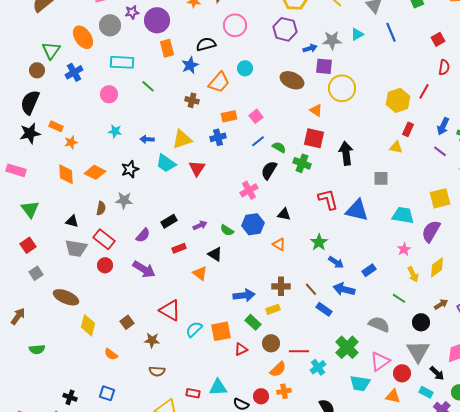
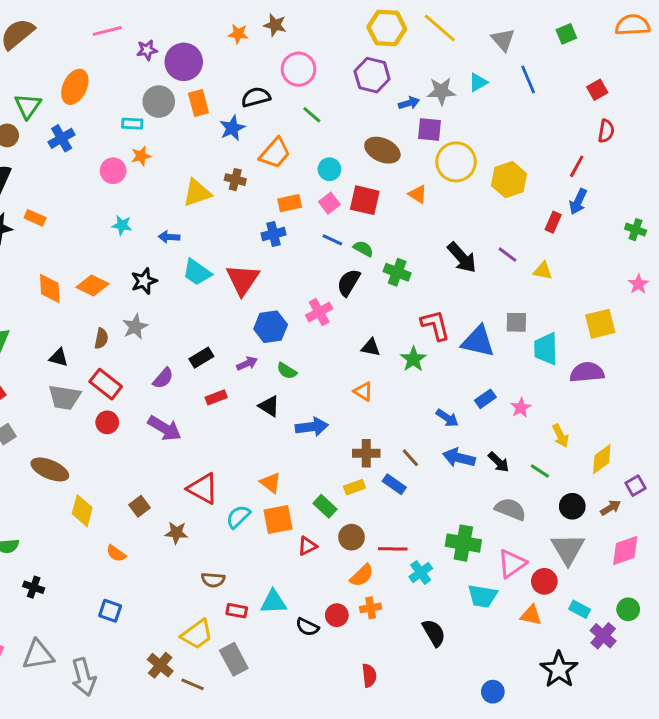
gray circle: (110, 25) -> (159, 102), moved
orange ellipse: (83, 37) -> (75, 87), turned 60
cyan rectangle: (122, 62) -> (132, 124), size x0.6
cyan circle: (245, 68) -> (329, 169), moved
green line: (148, 86) -> (312, 115), moved
yellow hexagon: (398, 100) -> (509, 180), moved
blue arrow: (443, 126) -> (578, 202), moved
red square: (314, 138) -> (365, 200), moved
yellow triangle: (182, 139) -> (197, 193), moved
blue line: (258, 141) -> (332, 240), turned 64
orange star: (71, 142) -> (141, 156), moved
yellow triangle: (396, 147) -> (543, 271), moved
purple line: (440, 151) -> (508, 255), moved
black arrow: (346, 153) -> (462, 258), turned 145
red triangle: (197, 168) -> (243, 280), size x1.4
gray square: (381, 178) -> (516, 322), moved
gray star: (124, 200) -> (135, 327), turned -30
cyan trapezoid: (403, 215) -> (546, 349), turned -100
blue hexagon: (253, 224) -> (271, 327), moved
purple semicircle: (431, 231) -> (587, 372), turned 55
green star: (319, 242) -> (413, 359), moved
pink star: (404, 249) -> (521, 408), moved
yellow diamond: (437, 267) -> (602, 459), moved
blue rectangle: (369, 270) -> (485, 399), moved
orange triangle: (200, 273) -> (271, 483), moved
blue arrow: (244, 295) -> (312, 427), moved
brown arrow: (441, 304) -> (611, 508), moved
blue rectangle: (324, 309) -> (394, 484), moved
green cross: (347, 347) -> (463, 543), turned -35
brown semicircle: (157, 371) -> (213, 580), moved
black arrow: (437, 373) -> (499, 462), moved
black cross: (70, 397) -> (34, 587), moved

